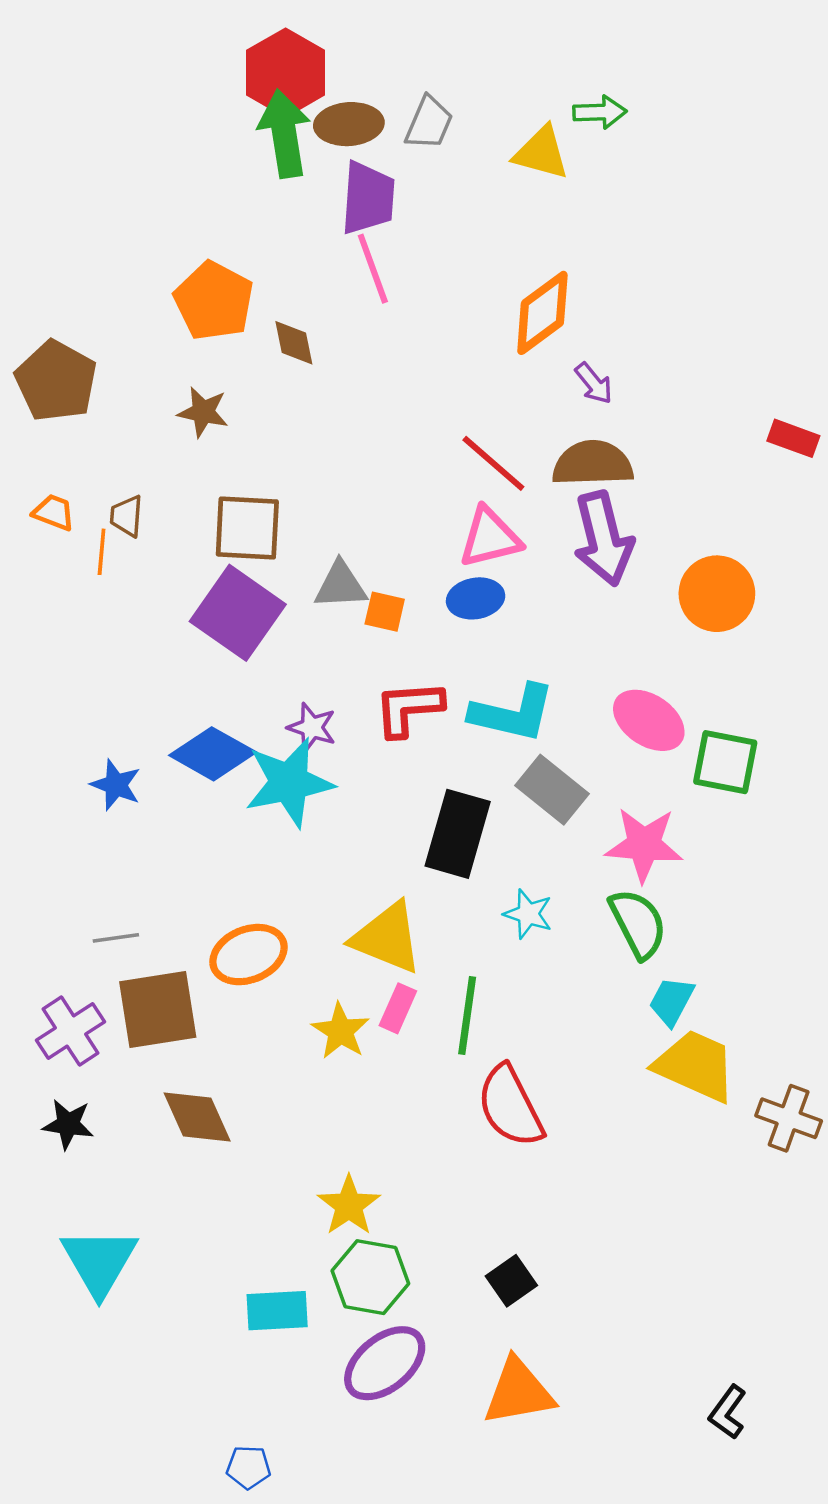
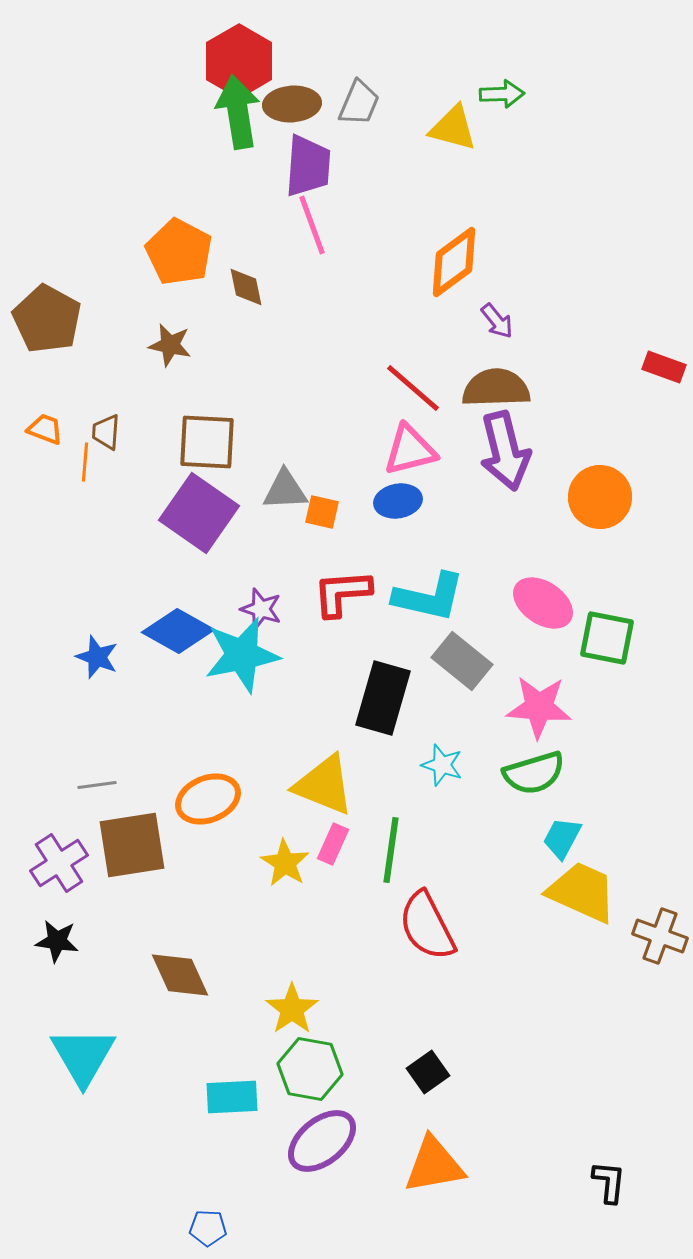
green semicircle: (638, 923) -> (534, 773), turned 100
brown diamond: (197, 1117) -> (180, 975), moved
black L-shape: (728, 1412) -> (609, 1182), turned 150

